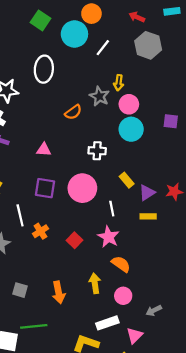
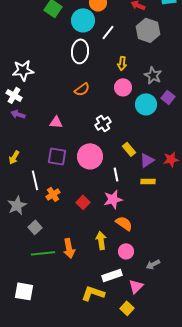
white ellipse: (44, 69) -> (80, 51), moved
gray star: (99, 96) -> (153, 75), moved
pink circle: (129, 104) -> (123, 87), moved
purple square: (171, 121) -> (168, 97), turned 32
cyan circle: (131, 129) -> (146, 104), moved
white cross: (97, 151) -> (103, 123), turned -35
pink star: (108, 237) -> (113, 199), turned 30
gray square: (20, 290) -> (35, 227), moved, turned 32
green line: (34, 326) -> (43, 253), moved

